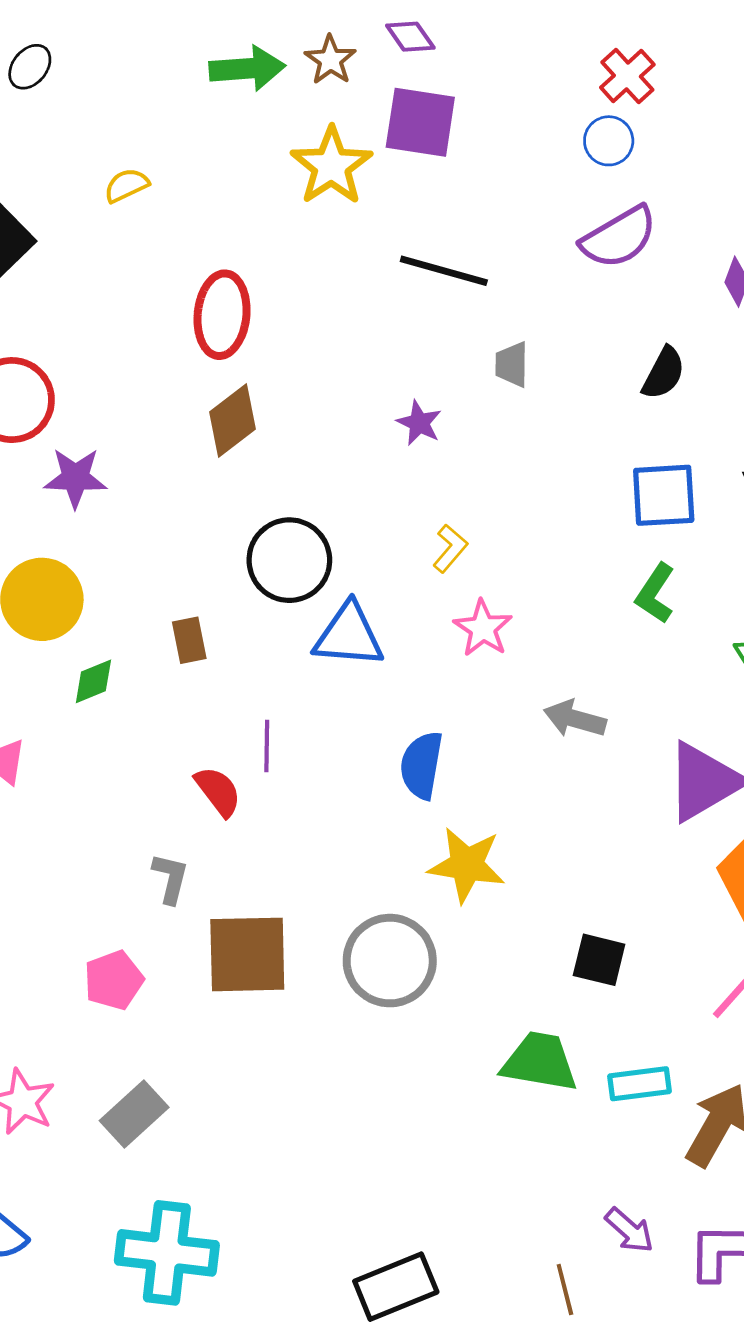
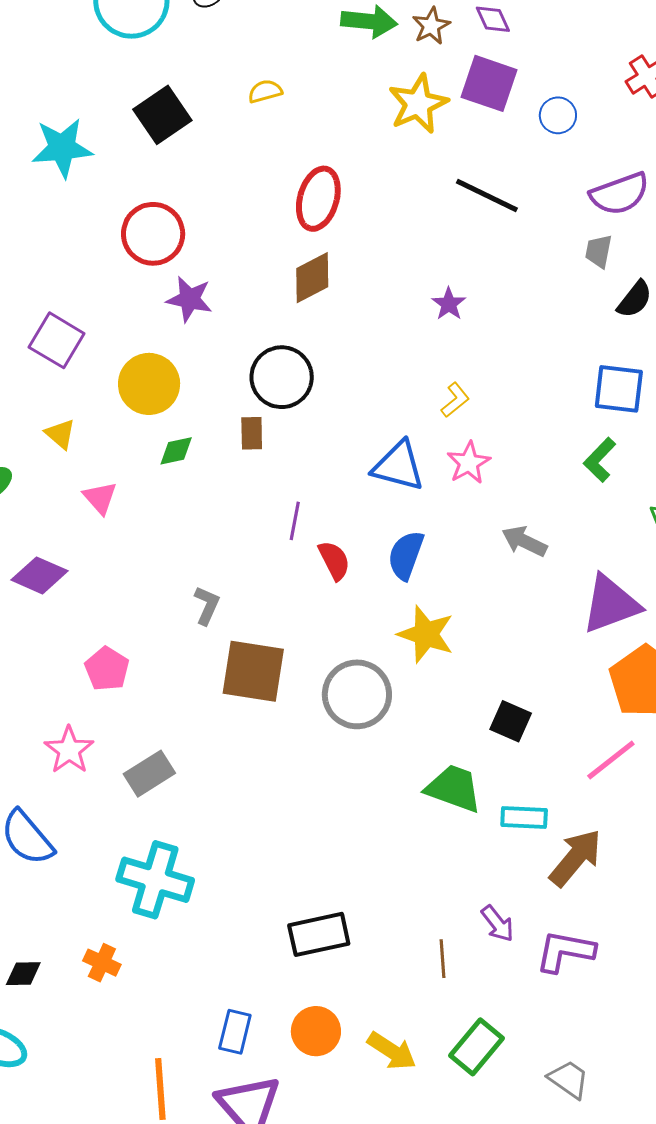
blue circle: (609, 141) -> (558, 115), moved
gray trapezoid: (512, 365) -> (599, 251), moved
black circle: (289, 560) -> (282, 377), moved
blue triangle: (349, 635) -> (398, 466), moved
red semicircle: (218, 791) -> (334, 560), moved
pink pentagon: (114, 980) -> (107, 669), moved, turned -30

